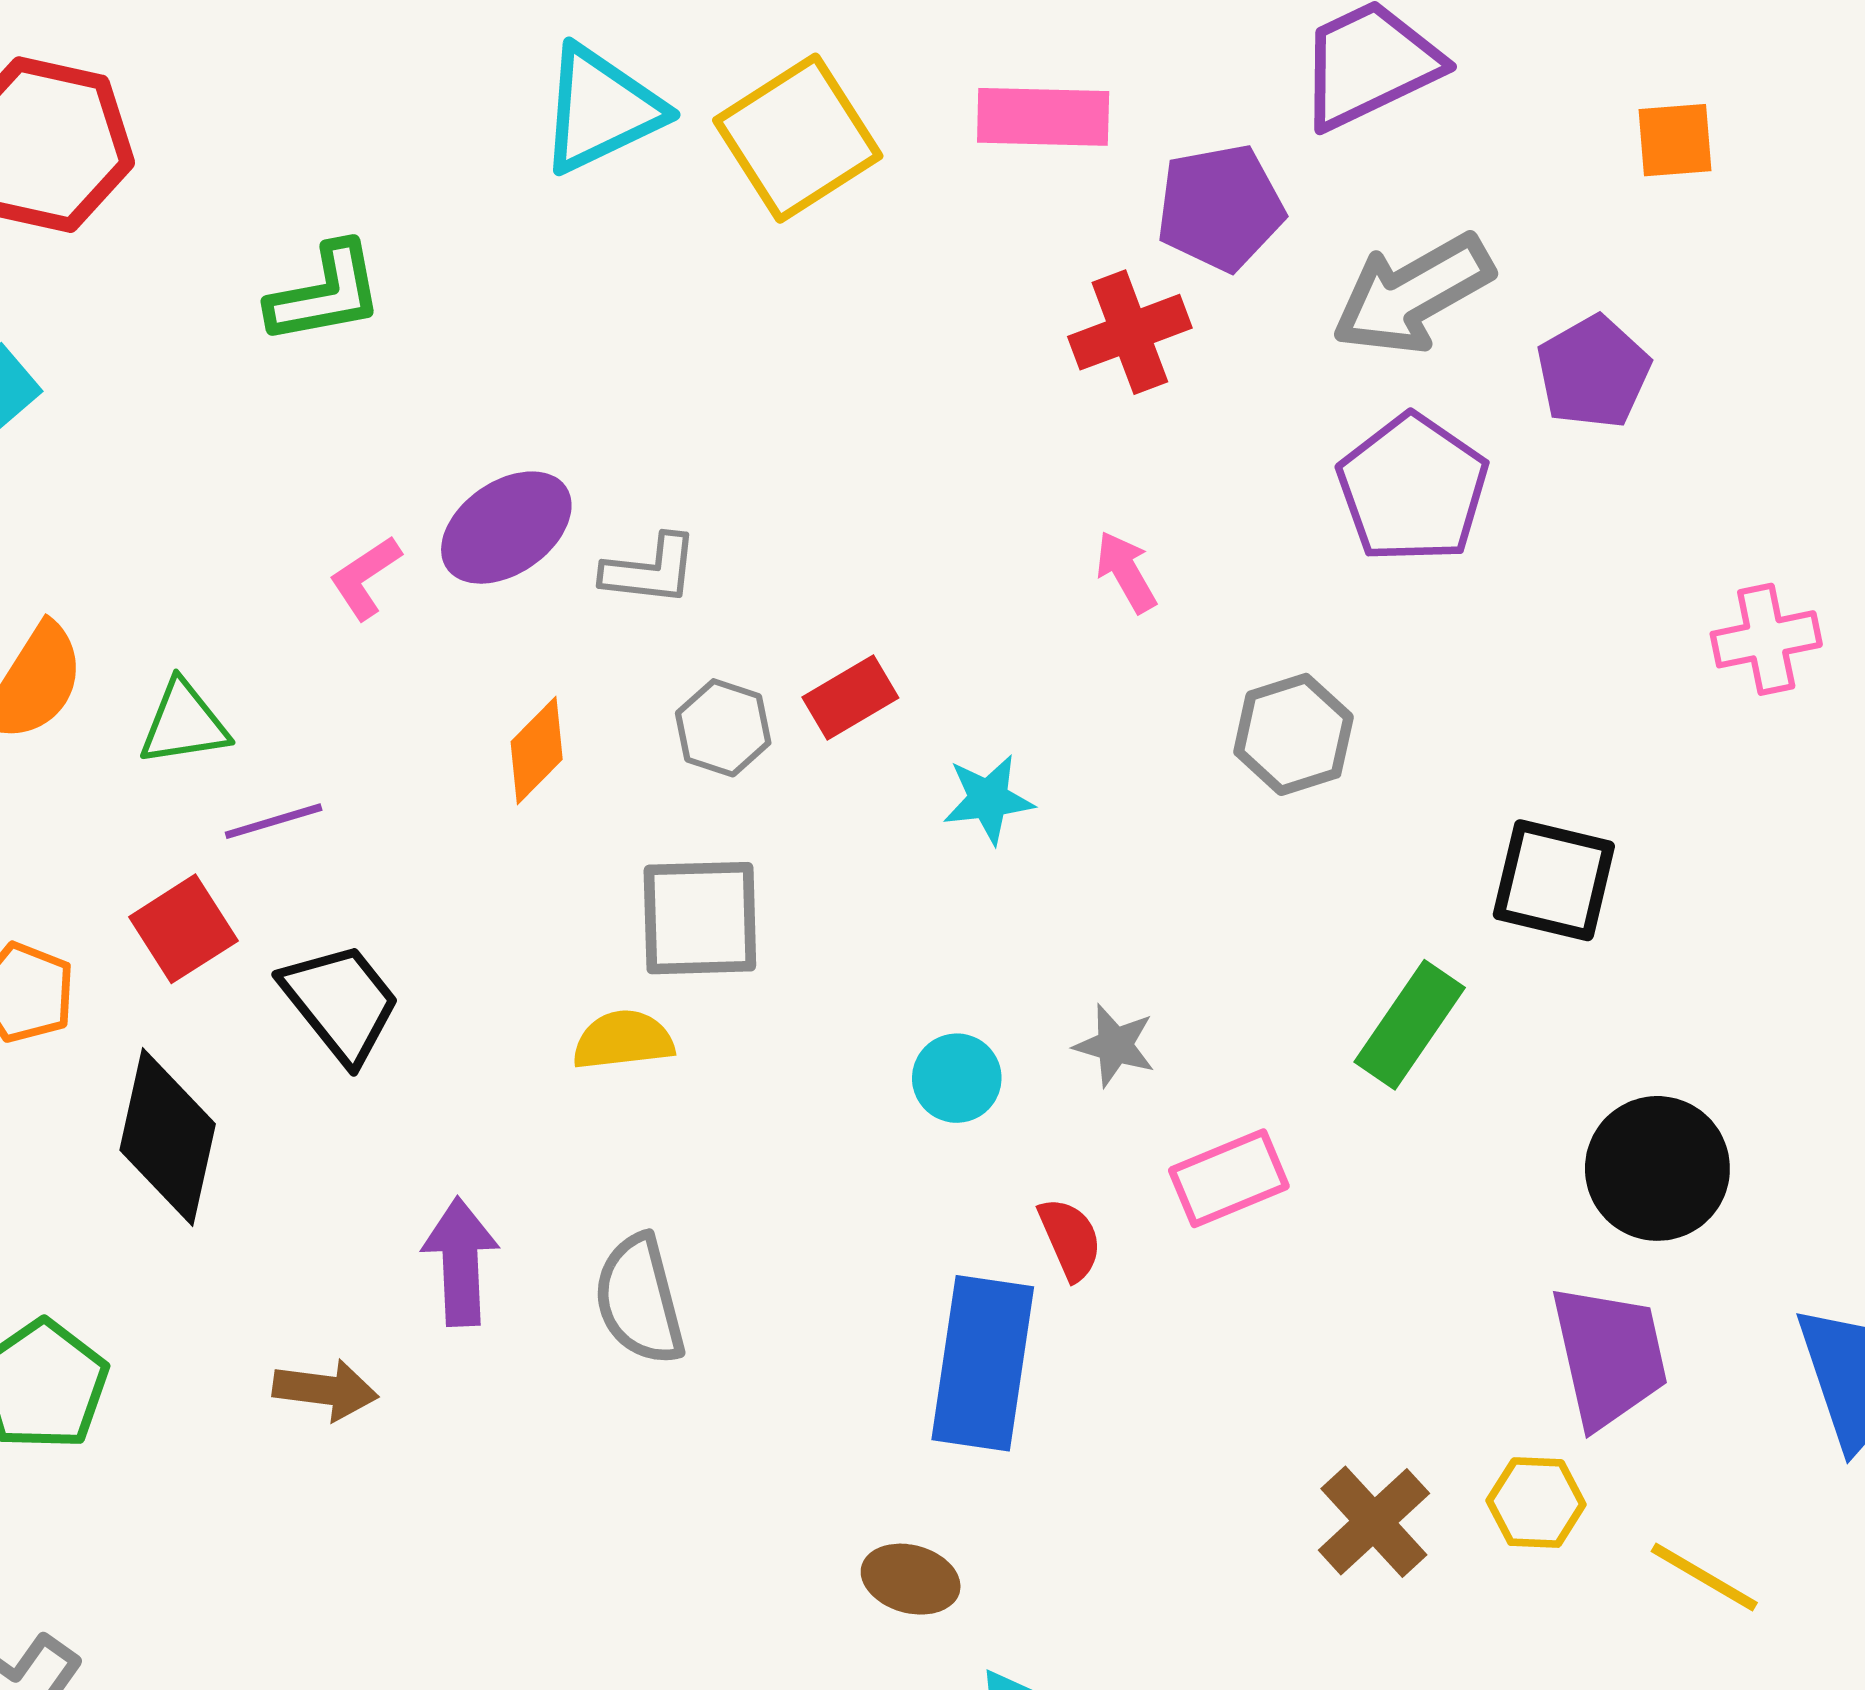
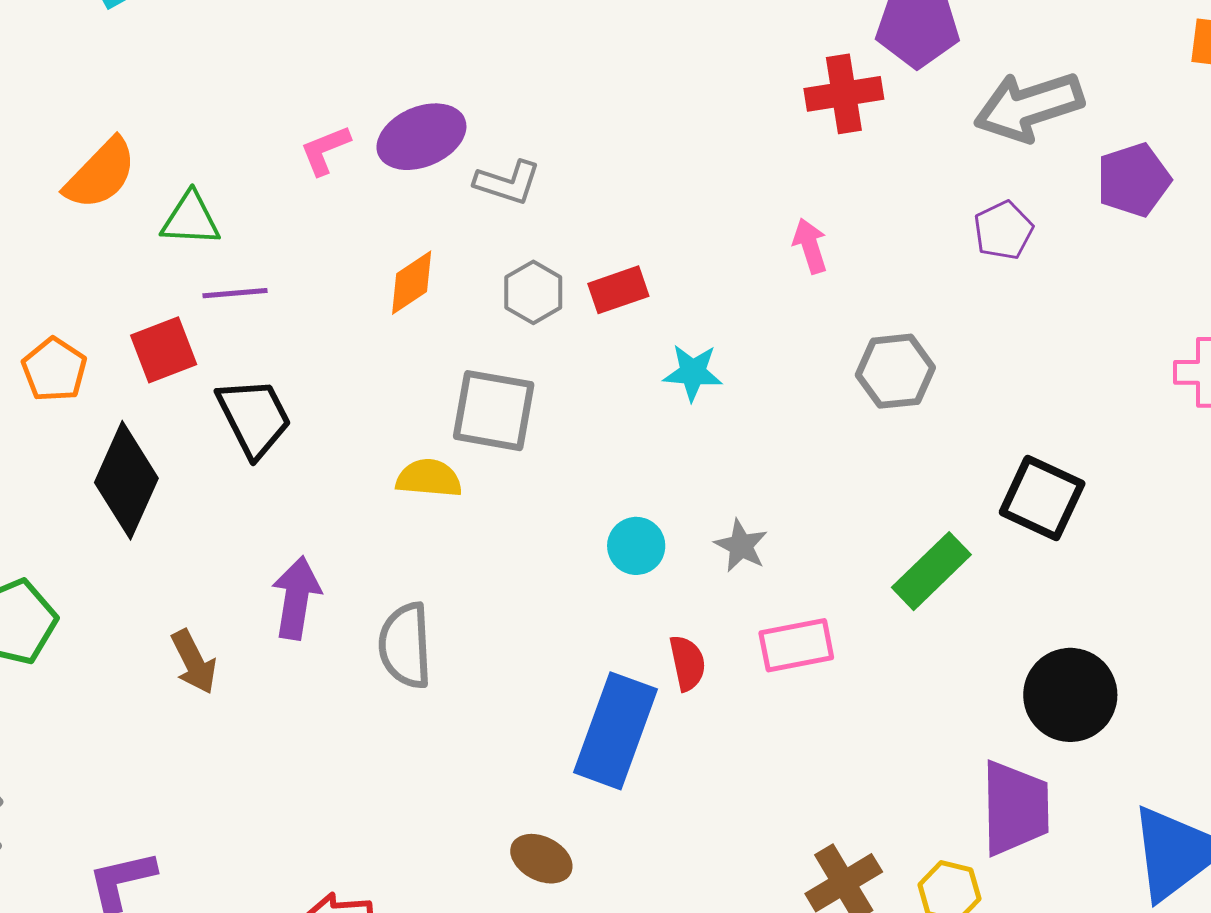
purple pentagon: (1413, 489) -> (1003, 230), size x0.6
brown arrow: (326, 1390) -> (194, 662), turned 44

